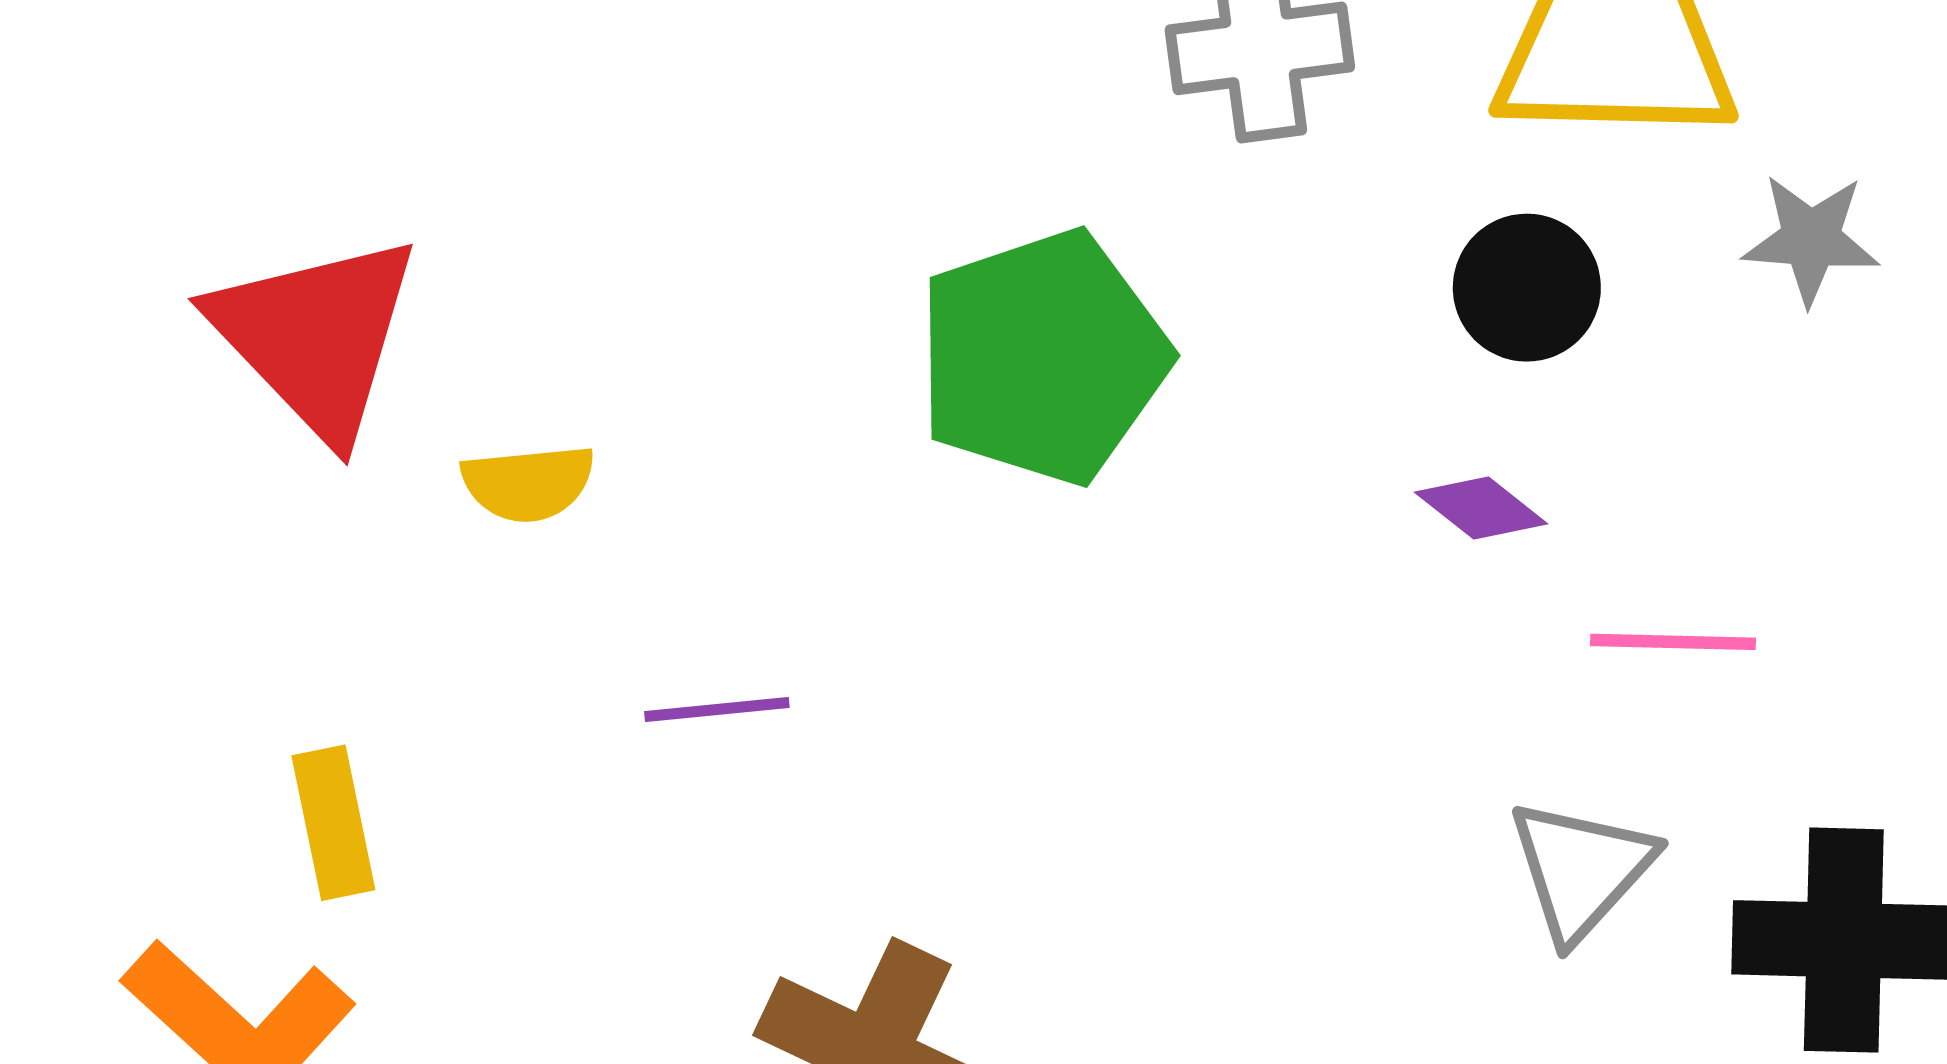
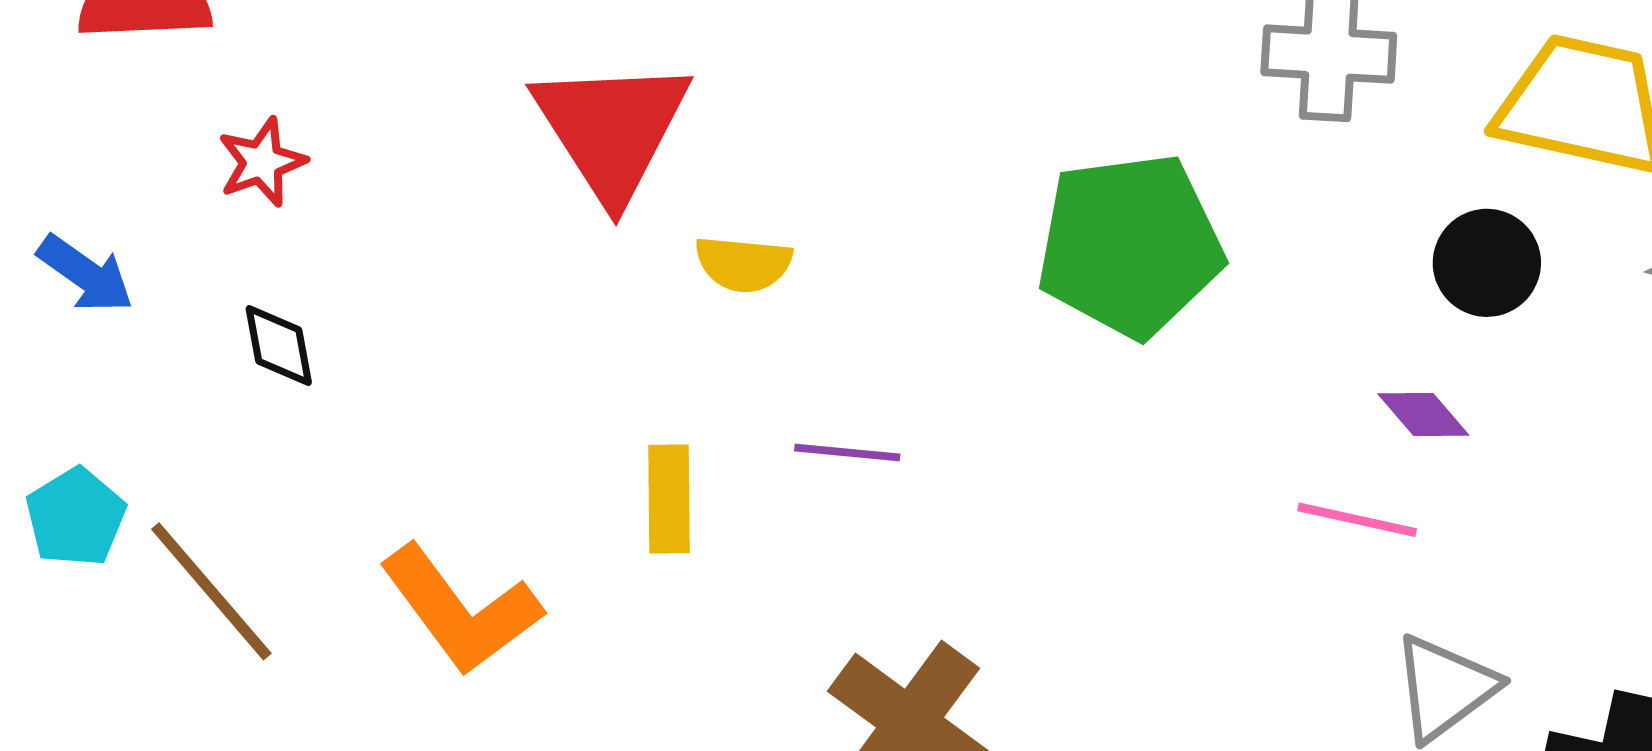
pink line: (1673, 642) -> (1357, 520), moved
yellow rectangle: (333, 823) -> (669, 499), moved

